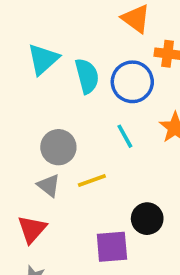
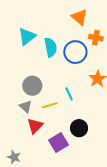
cyan line: (125, 136) -> (69, 94), moved
red triangle: (32, 229) -> (35, 126), moved
purple square: (112, 247) -> (59, 143), turned -30

